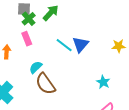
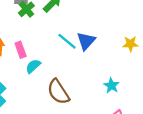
pink rectangle: (27, 39) -> (21, 50), moved
brown semicircle: (45, 84) -> (58, 92), moved

